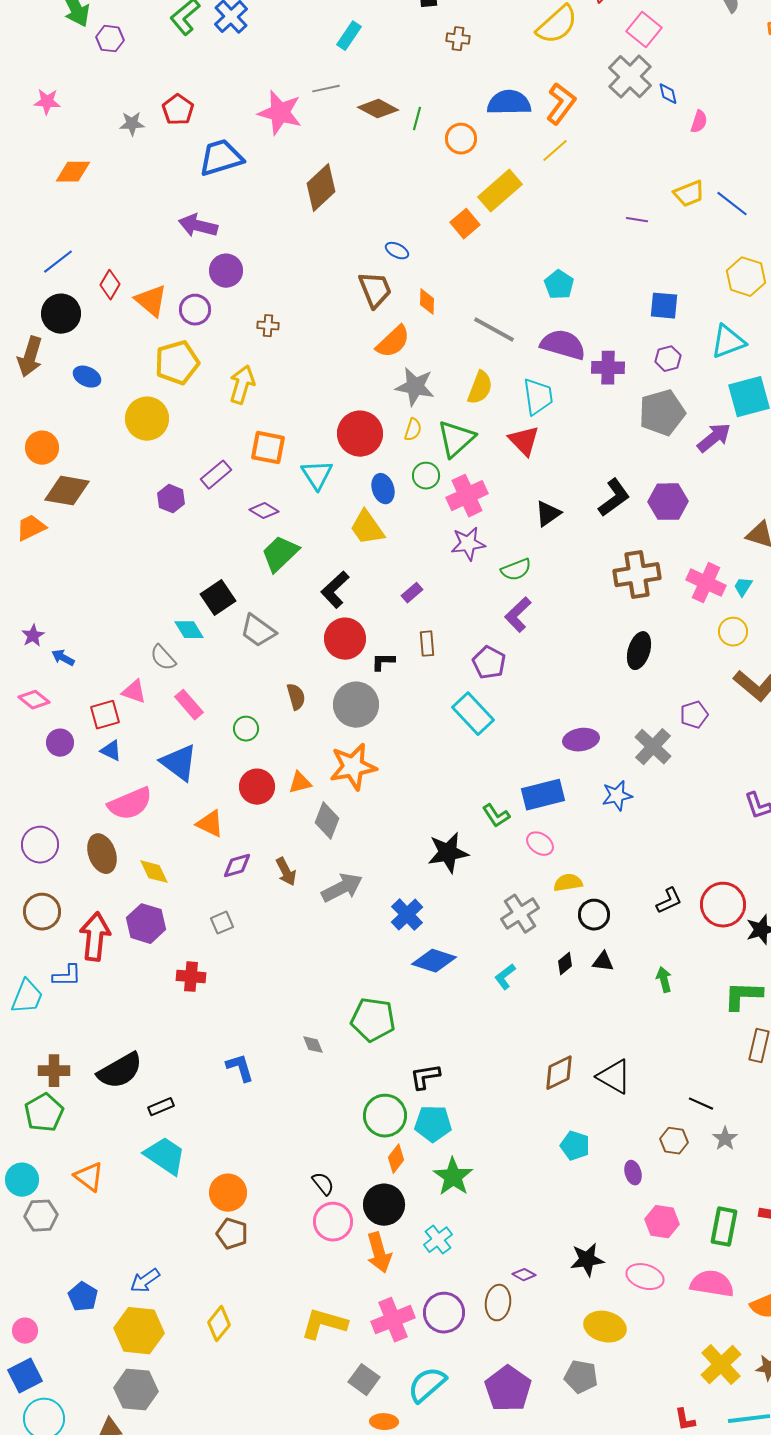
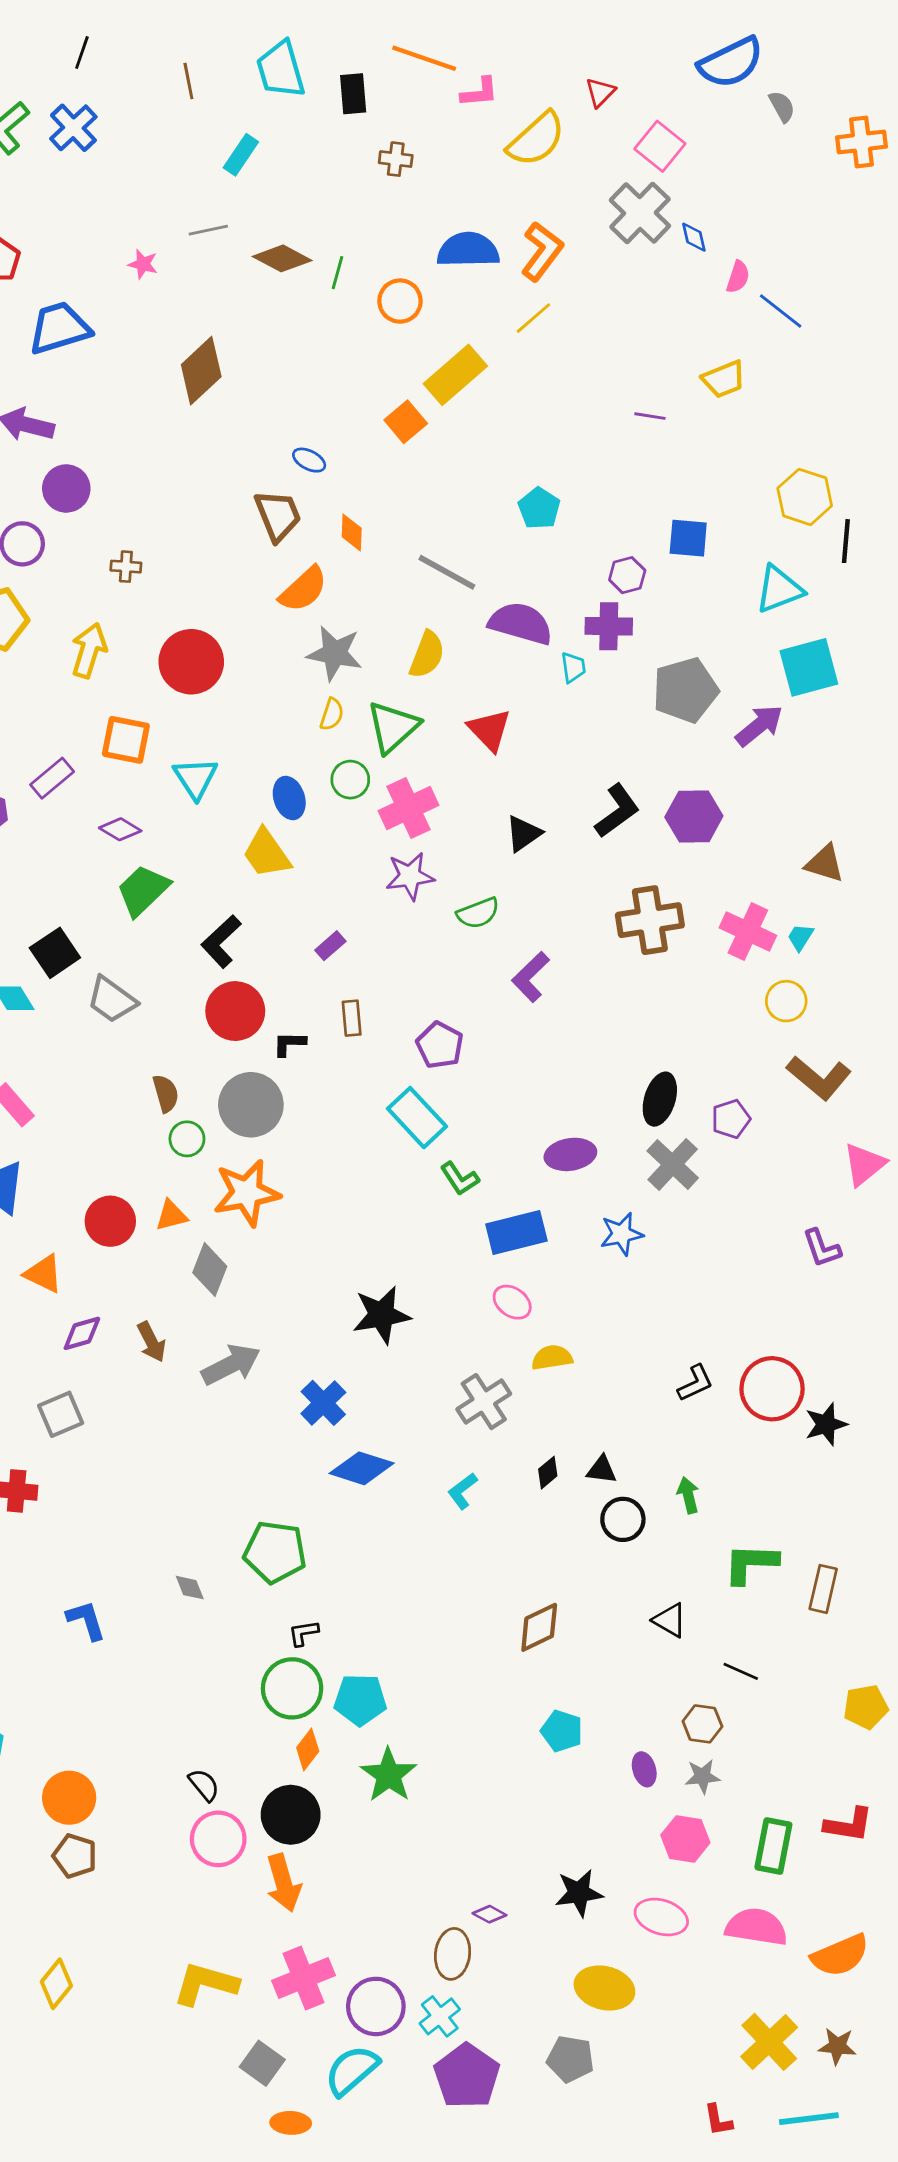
pink star: (280, 113) -> (143, 264), size x0.5
blue line: (732, 204) -> (781, 311), moved
purple semicircle: (563, 345) -> (521, 623), moved
purple hexagon: (668, 359) -> (627, 575), moved
cyan trapezoid: (538, 397) -> (573, 667), moved, size x0.6
red circle: (360, 434) -> (191, 662), moved
purple L-shape: (518, 615) -> (531, 977), moved
black ellipse: (639, 651) -> (660, 1099), moved
green circle: (246, 729) -> (187, 1139), moved
green L-shape: (496, 816) -> (460, 1179), moved
black circle: (594, 915) -> (623, 1519), moved
gray square: (222, 923) -> (61, 1414), size x1.4
green L-shape: (743, 996) -> (751, 1563), moved
black L-shape: (425, 1077) -> (303, 1633), moved, size x0.7
black triangle: (614, 1077) -> (670, 1620), moved, size x0.7
gray star: (725, 1139) -> (702, 1776), moved, turned 30
cyan cross: (438, 1240) -> (440, 2016), moved
purple circle: (444, 1313) -> (376, 2006), moved

